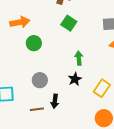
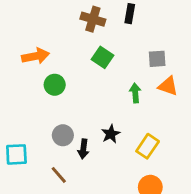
green arrow: (79, 58) -> (135, 93), moved
black arrow: (55, 101) -> (83, 149), moved
brown line: (37, 109) -> (59, 175), turned 56

